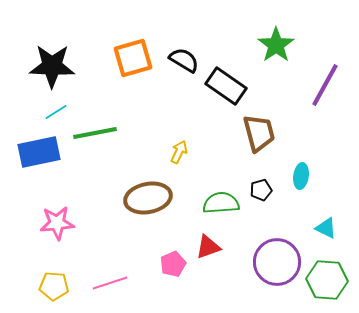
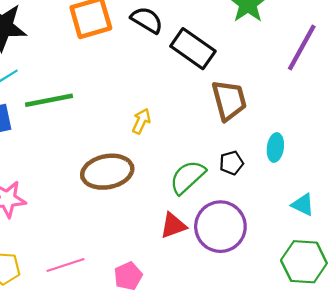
green semicircle: (221, 203) -> (187, 177), turned -39
purple circle: (277, 262) -> (220, 227), moved
pink pentagon: (173, 264) -> (128, 276), moved

